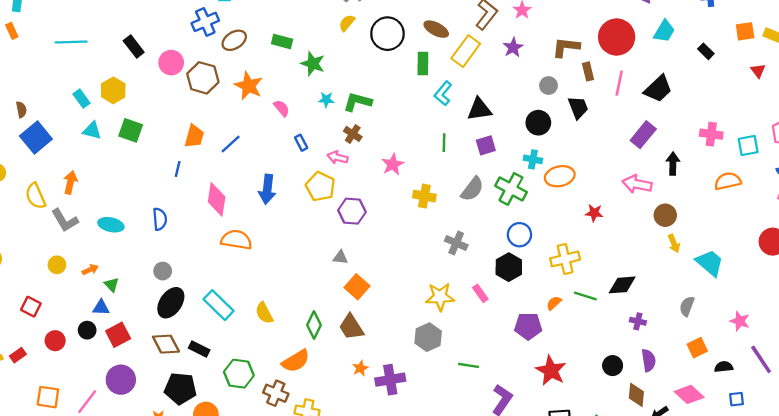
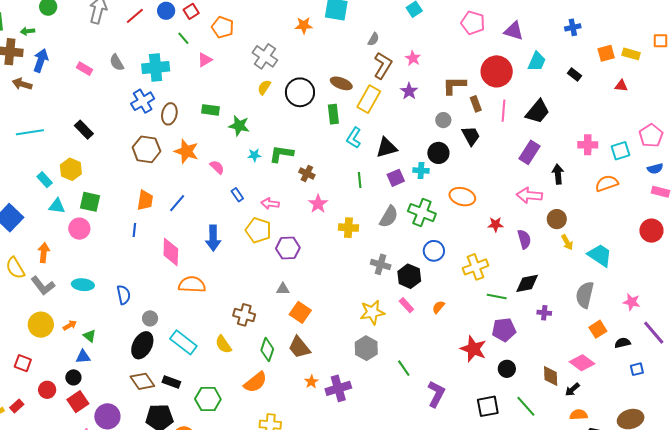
brown ellipse: (234, 40) -> (169, 114), turned -40
pink circle: (171, 63) -> (79, 229), moved
red triangle: (758, 71) -> (621, 86), turned -40
brown cross: (353, 134) -> (307, 174), moved
cyan cross: (533, 159) -> (421, 170), moved
orange ellipse: (560, 176) -> (462, 197), turned 35
blue semicircle: (160, 219) -> (124, 295), moved
yellow circle: (57, 265) -> (41, 325), size x1.6
black hexagon: (509, 267) -> (409, 276), moved
gray circle: (163, 271) -> (150, 318), moved
orange semicircle: (554, 303) -> (438, 307), moved
gray semicircle: (687, 306) -> (585, 295), size x1.5
purple pentagon: (528, 326) -> (504, 330), moved
red square: (118, 335) -> (78, 402), moved
purple semicircle: (648, 360) -> (524, 239), moved
green line: (469, 365) -> (404, 368), turned 54
black circle: (613, 366) -> (507, 369), moved
red star: (551, 371) -> (473, 349), moved
brown cross: (276, 393) -> (244, 315), moved
pink diamond: (689, 394) -> (582, 363), moved

